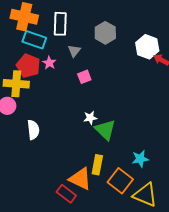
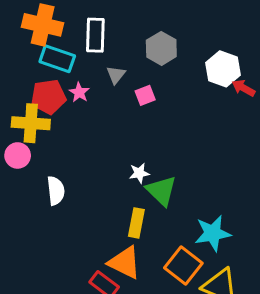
red pentagon: (28, 66) -> (48, 97), turned -30
pink square: (84, 77) -> (145, 95), moved
cyan star: (140, 159) -> (213, 233), size x1.4
yellow rectangle: (97, 165) -> (136, 223), moved

